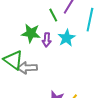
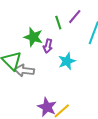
cyan star: (67, 38) -> (67, 61), moved

